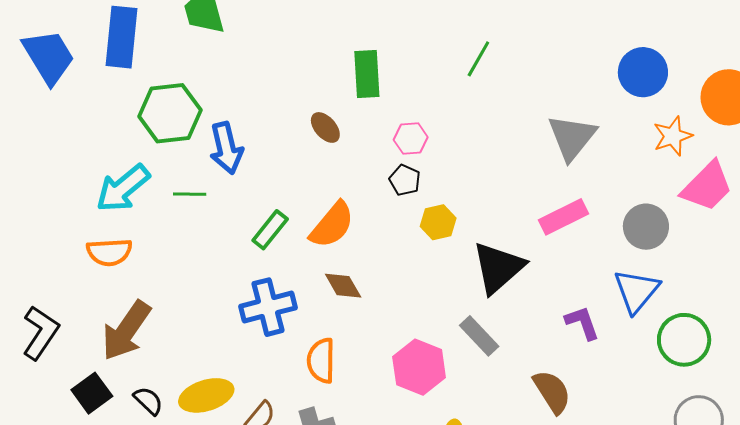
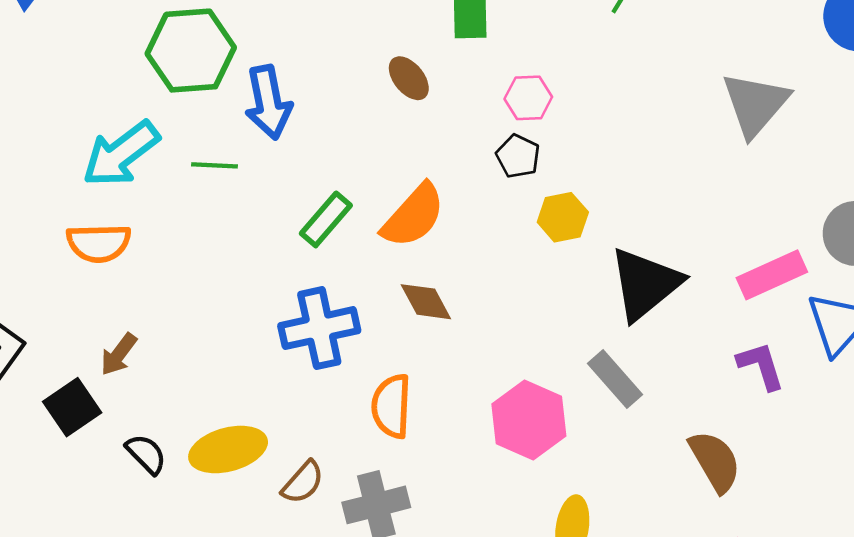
pink rectangle: (564, 217) -> (772, 275), moved
brown arrow: (126, 331) -> (119, 354), size x0.5
black square: (92, 393) -> (72, 407), moved

